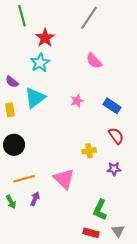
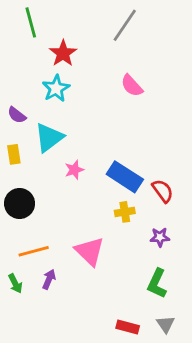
pink star: (77, 101) -> (74, 170), moved
blue rectangle: (112, 106) -> (125, 177), moved, size x1.4
green L-shape: (100, 210) -> (157, 283), moved

